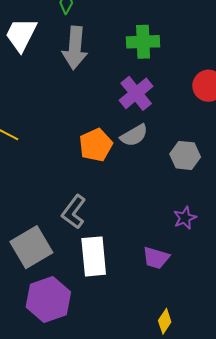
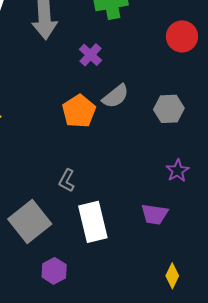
purple cross: (136, 93) -> (90, 55), moved, size x0.7
gray L-shape: (74, 212) -> (67, 181), size x0.7
purple hexagon: (48, 299) -> (54, 271), size x0.6

